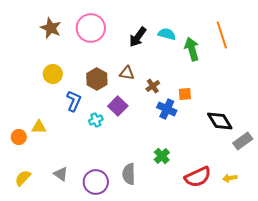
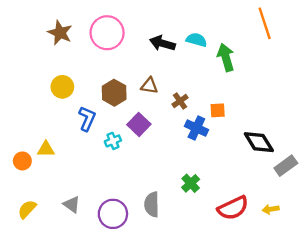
orange line: (222, 35) -> (265, 23), moved
black arrow: (138, 37) -> (162, 43), turned 70

